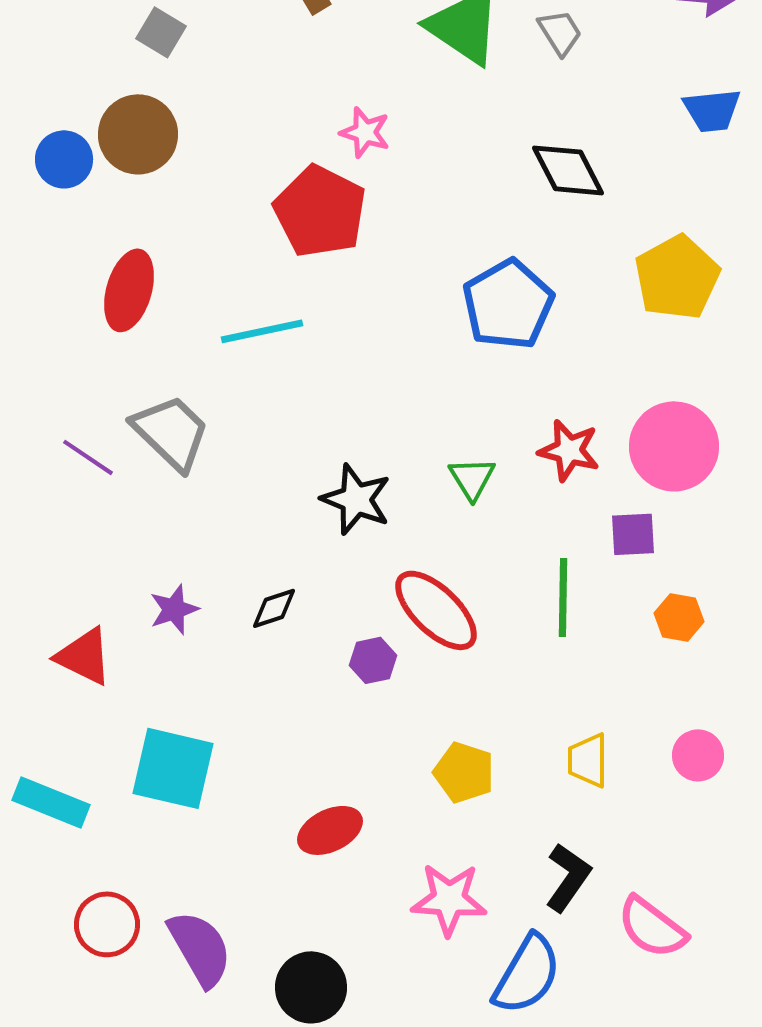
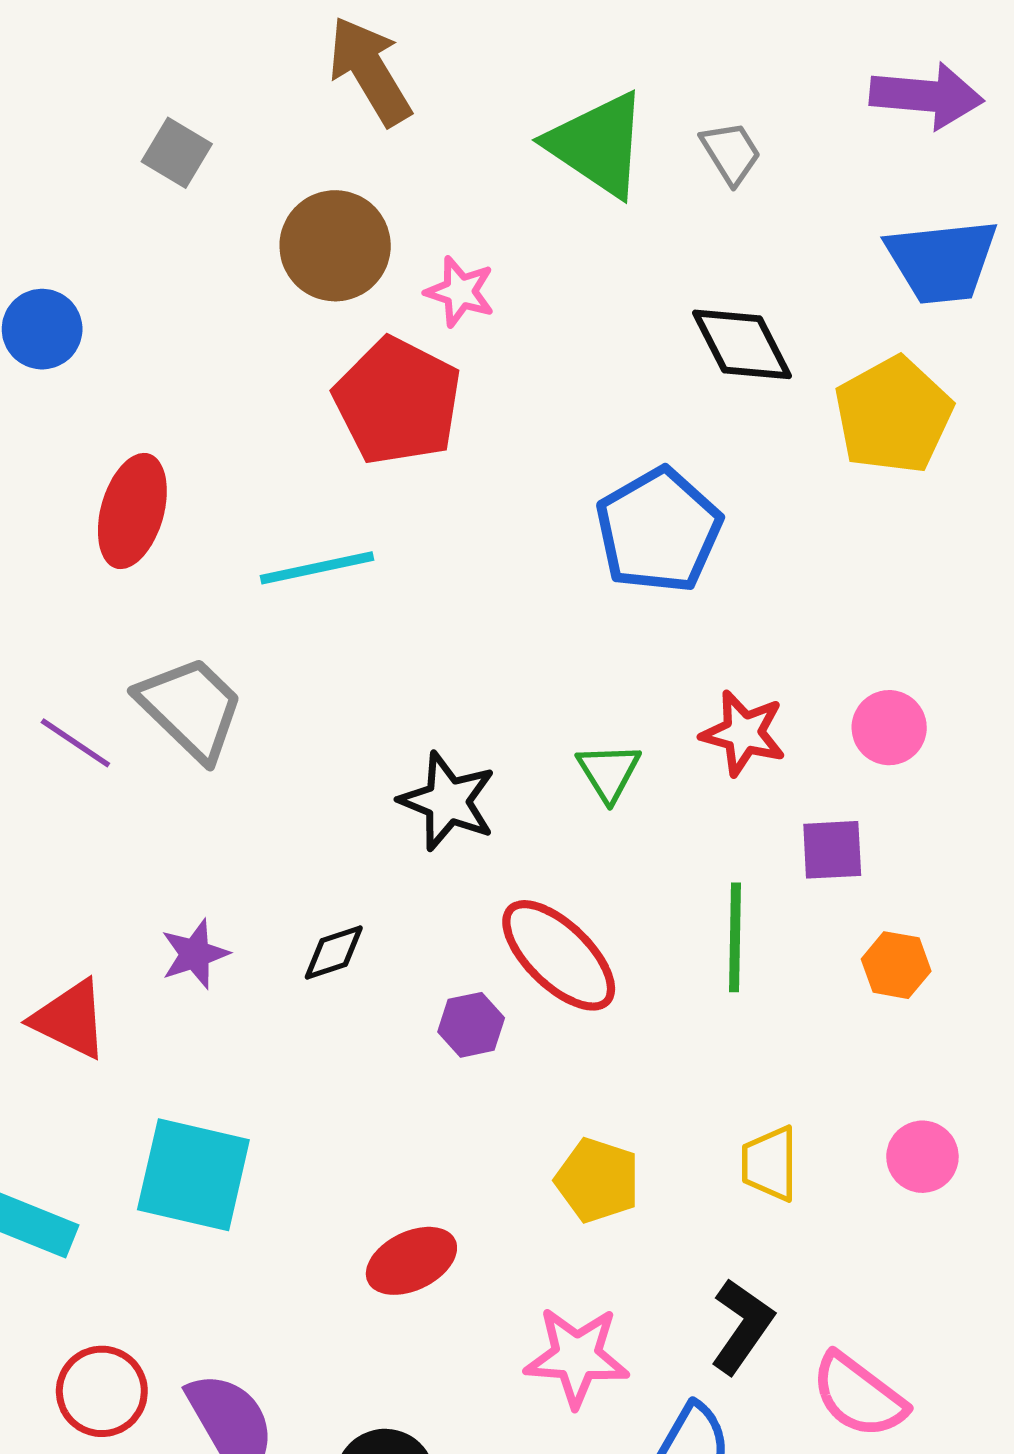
blue trapezoid: (712, 110) -> (942, 261), size x1.4
brown circle: (138, 134) -> (335, 246), moved
yellow pentagon: (677, 277) -> (893, 415), moved
pink circle: (674, 446) -> (889, 728), size x0.6

